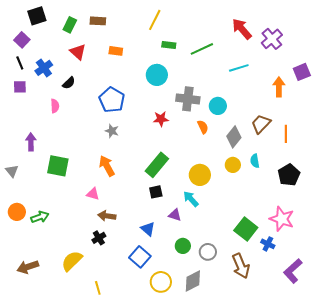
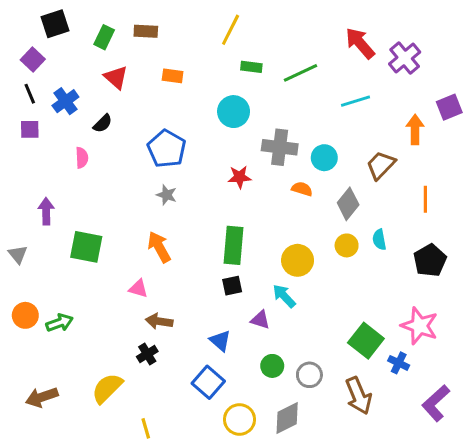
brown trapezoid: (261, 124) -> (381, 165), moved
orange semicircle: (203, 127) -> (302, 189), turned -48
green rectangle: (157, 165) -> (234, 245), turned -35

